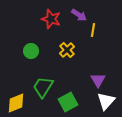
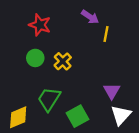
red star: (51, 19) -> (40, 25), moved
yellow cross: (67, 50) -> (63, 61), moved

